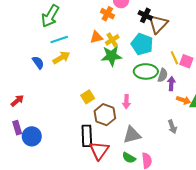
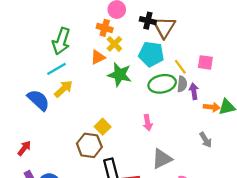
green arrow: (50, 16) -> (61, 41), moved
yellow cross: (112, 40) -> (114, 44), moved
green star: (111, 56) -> (120, 75), turned 30
yellow line: (174, 58) -> (180, 67), moved
blue semicircle: (38, 63) -> (38, 100), size x1.5
brown hexagon: (105, 115) -> (89, 145), moved

